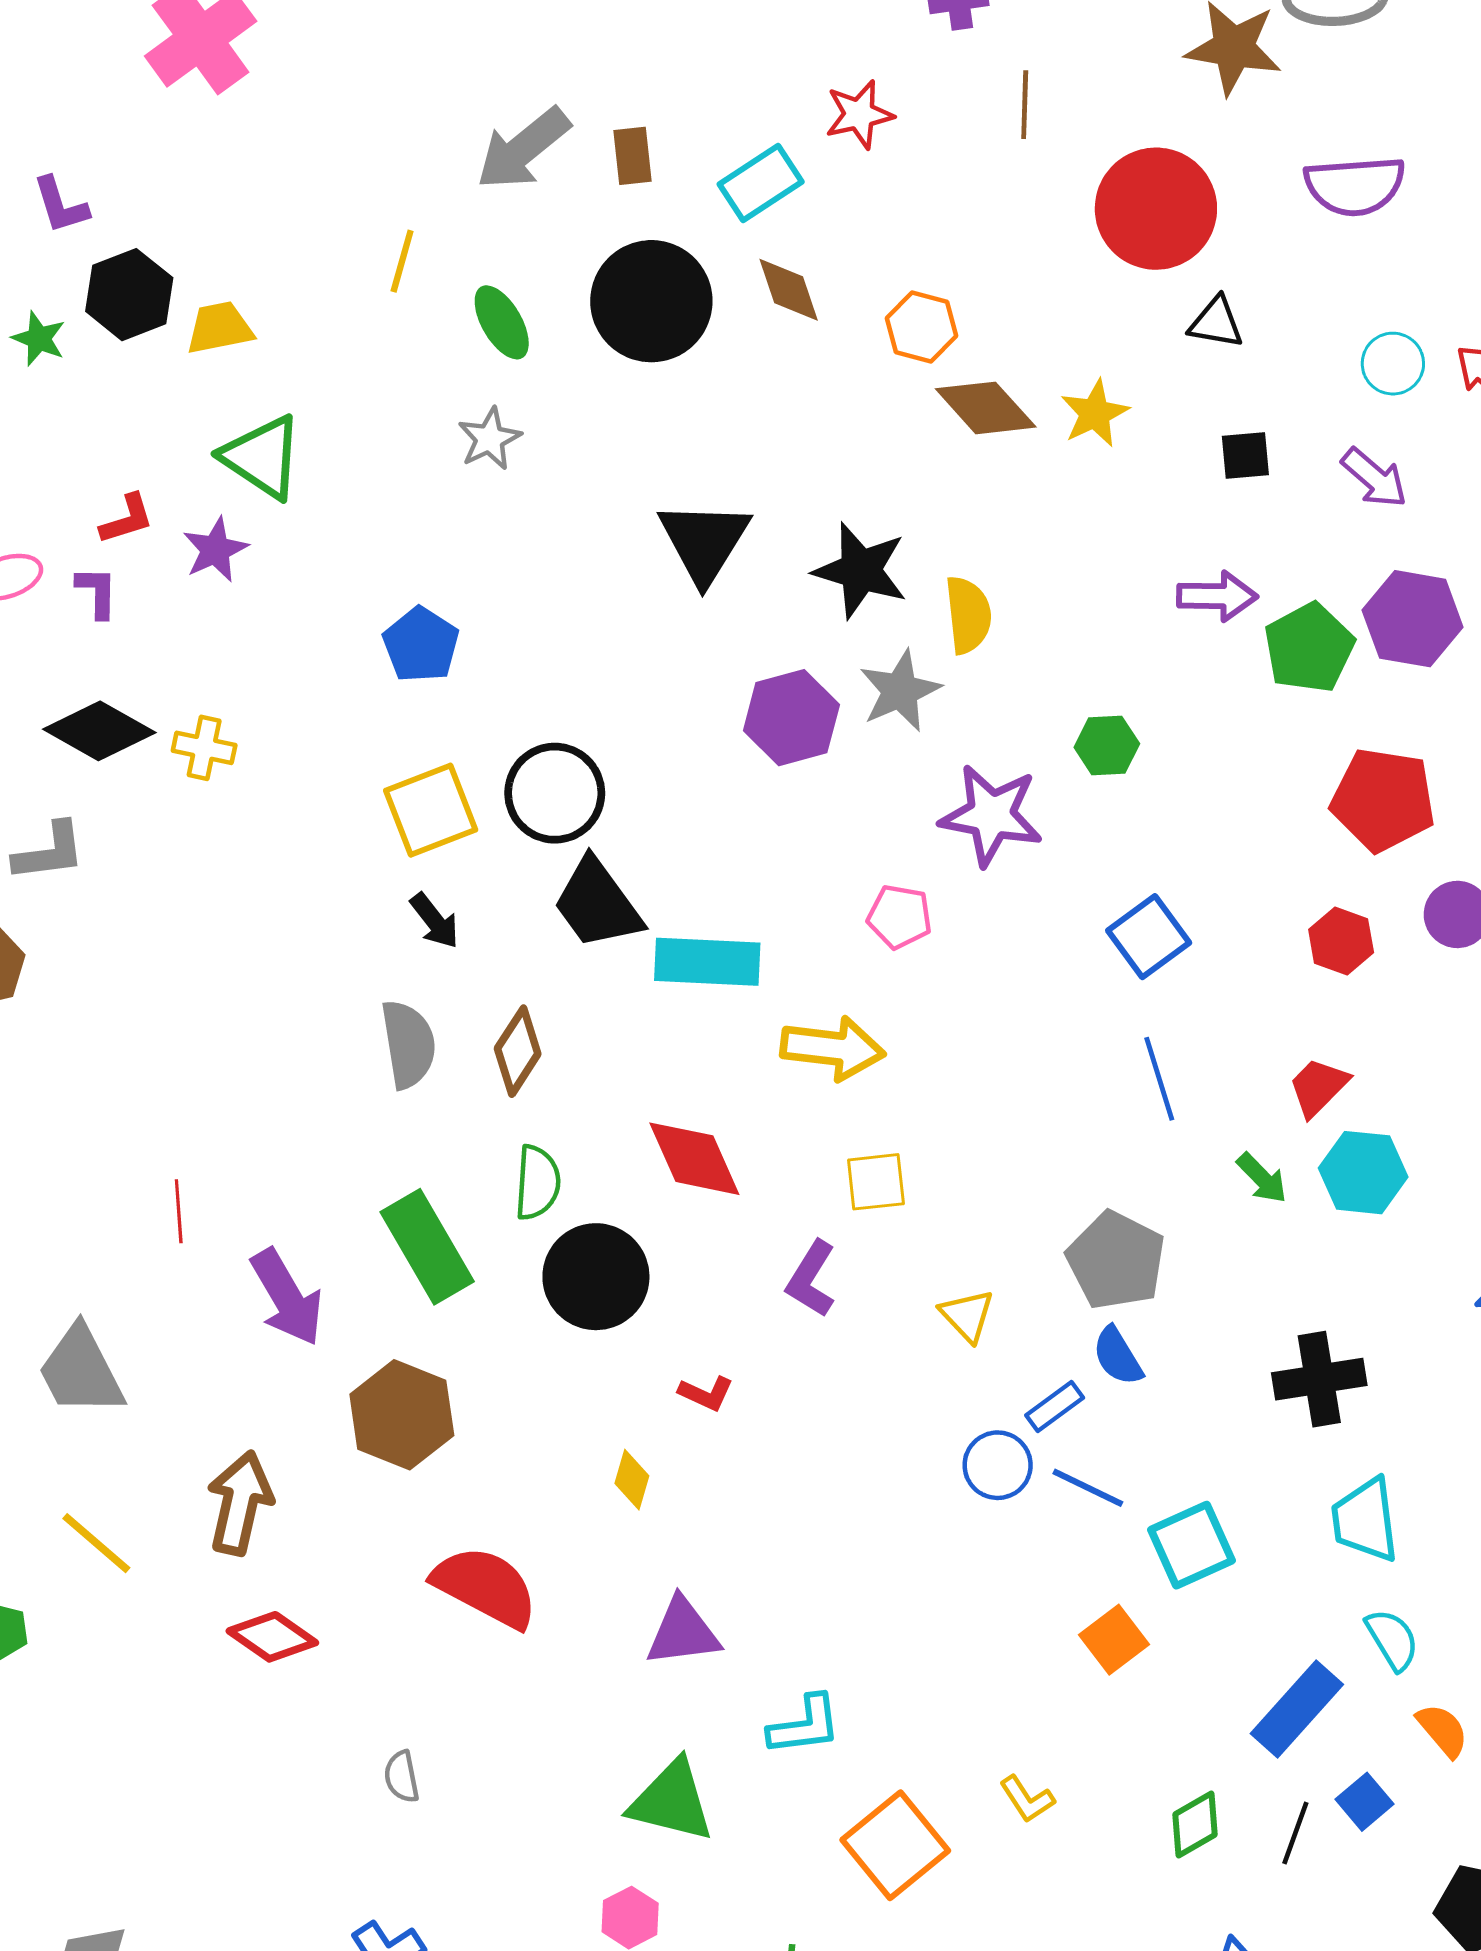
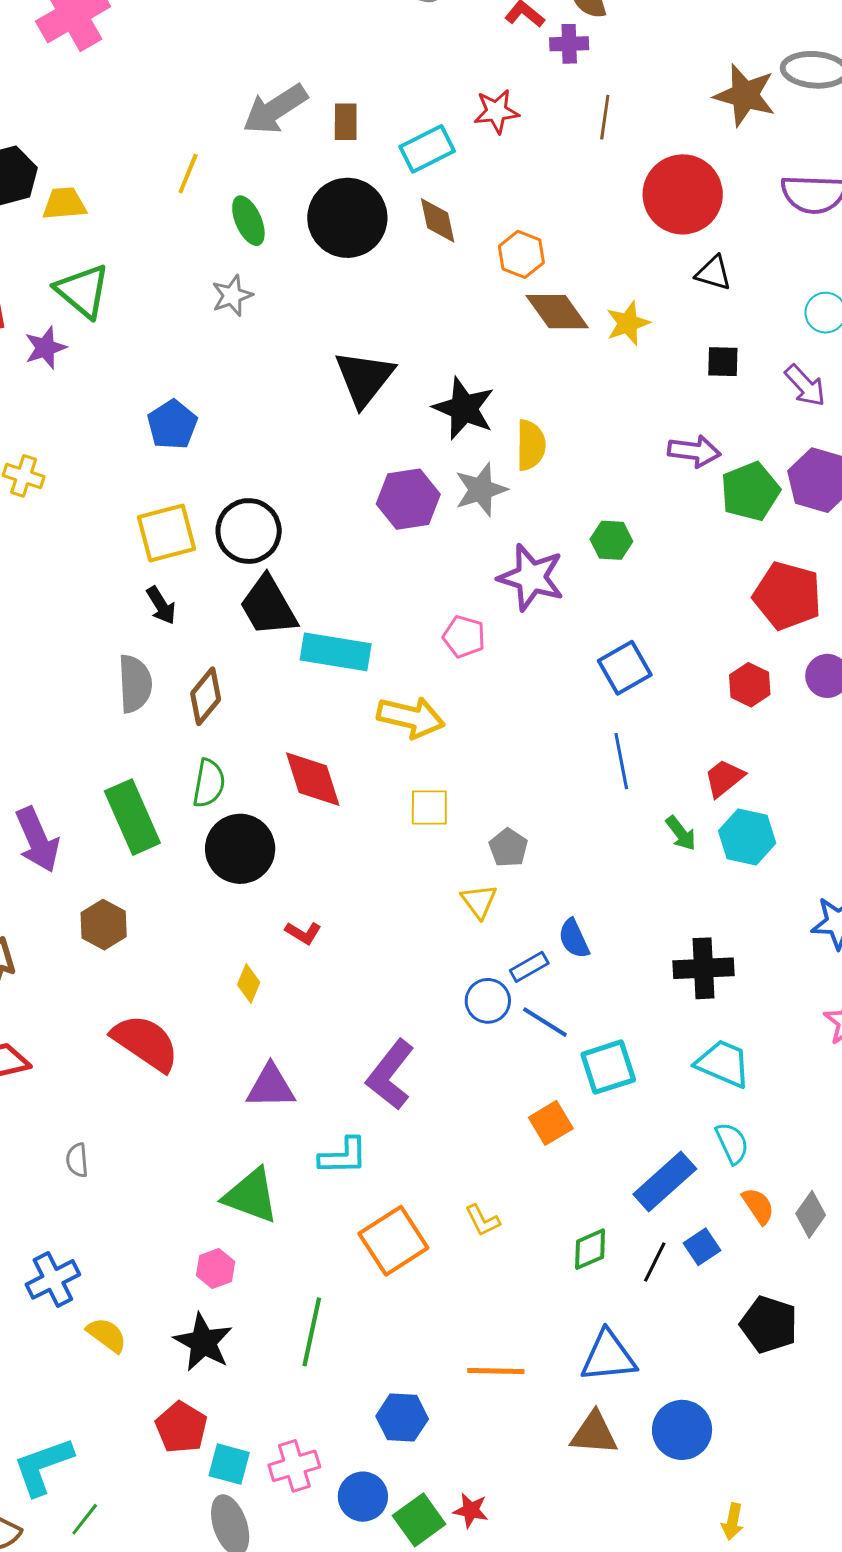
gray pentagon: (1116, 1260) -> (508, 848), moved, size x0.6
purple L-shape: (811, 1279) -> (390, 1075), moved, size x1.4
brown hexagon: (402, 1415) -> (104, 925), size x0.7
cyan trapezoid: (1365, 1520) -> (723, 1063), turned 114

